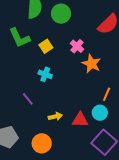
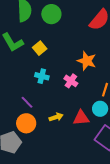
pink cross: (77, 46) -> (71, 81), moved
orange circle: (42, 143) -> (26, 123), moved

